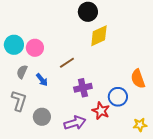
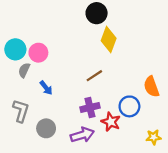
yellow diamond: (99, 36) -> (109, 39), turned -45
brown line: (67, 63) -> (94, 76), moved
gray semicircle: (22, 72) -> (24, 70), moved
purple cross: (83, 88) -> (90, 108), moved

